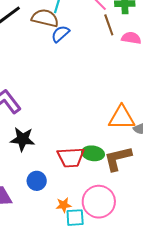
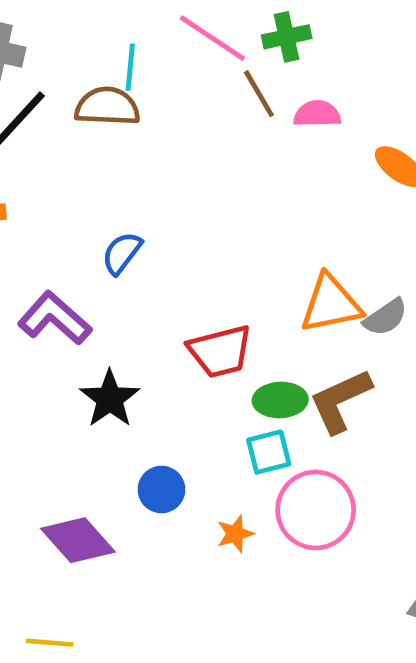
blue semicircle: (60, 34) -> (122, 253), moved
black star: (23, 139) -> (110, 399), turned -30
red trapezoid: (71, 157) -> (220, 351), moved
cyan square: (75, 218) -> (269, 452), moved

